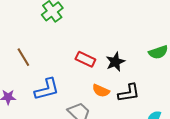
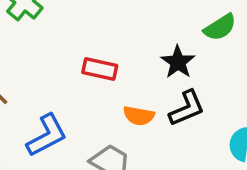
black star: (115, 62) -> (178, 62), moved

